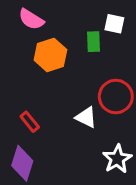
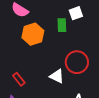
white square: (114, 24) -> (76, 13), turned -32

